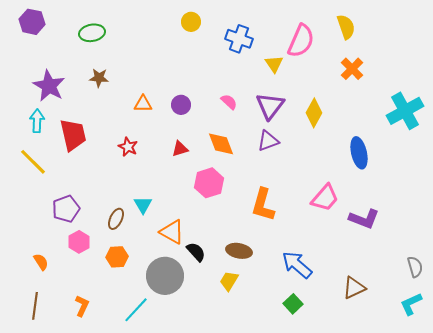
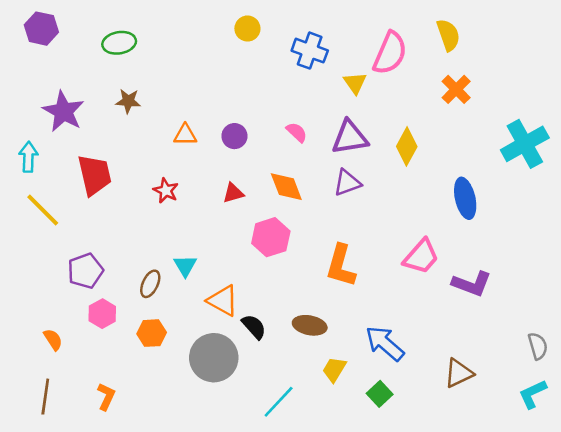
purple triangle: (270, 106) -> (350, 137), turned 44
cyan arrow: (37, 121) -> (28, 157), moved
yellow trapezoid: (229, 281) -> (334, 369), moved
cyan line: (136, 310) -> (279, 402), moved

